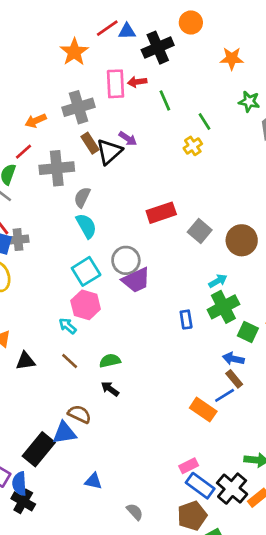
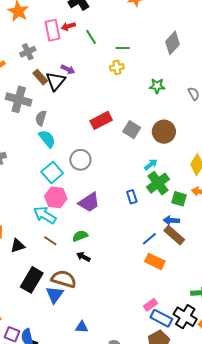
green star: (249, 102) -> (157, 86), moved
gray cross: (78, 107) -> (28, 52), size x0.7
green line: (204, 122) -> (123, 48), turned -48
yellow cross: (193, 146) -> (117, 67), turned 32
gray cross: (57, 168) -> (19, 99), turned 30
purple trapezoid: (136, 280) -> (89, 202), moved
cyan arrow: (68, 326) -> (45, 215), size x1.6
brown rectangle: (234, 379) -> (174, 235), size x1.5
blue line: (225, 395) -> (149, 239), moved
brown semicircle: (79, 414) -> (64, 279), size x1.4
blue triangle: (64, 433) -> (55, 295), turned -36
black rectangle: (39, 449) -> (32, 280), moved

